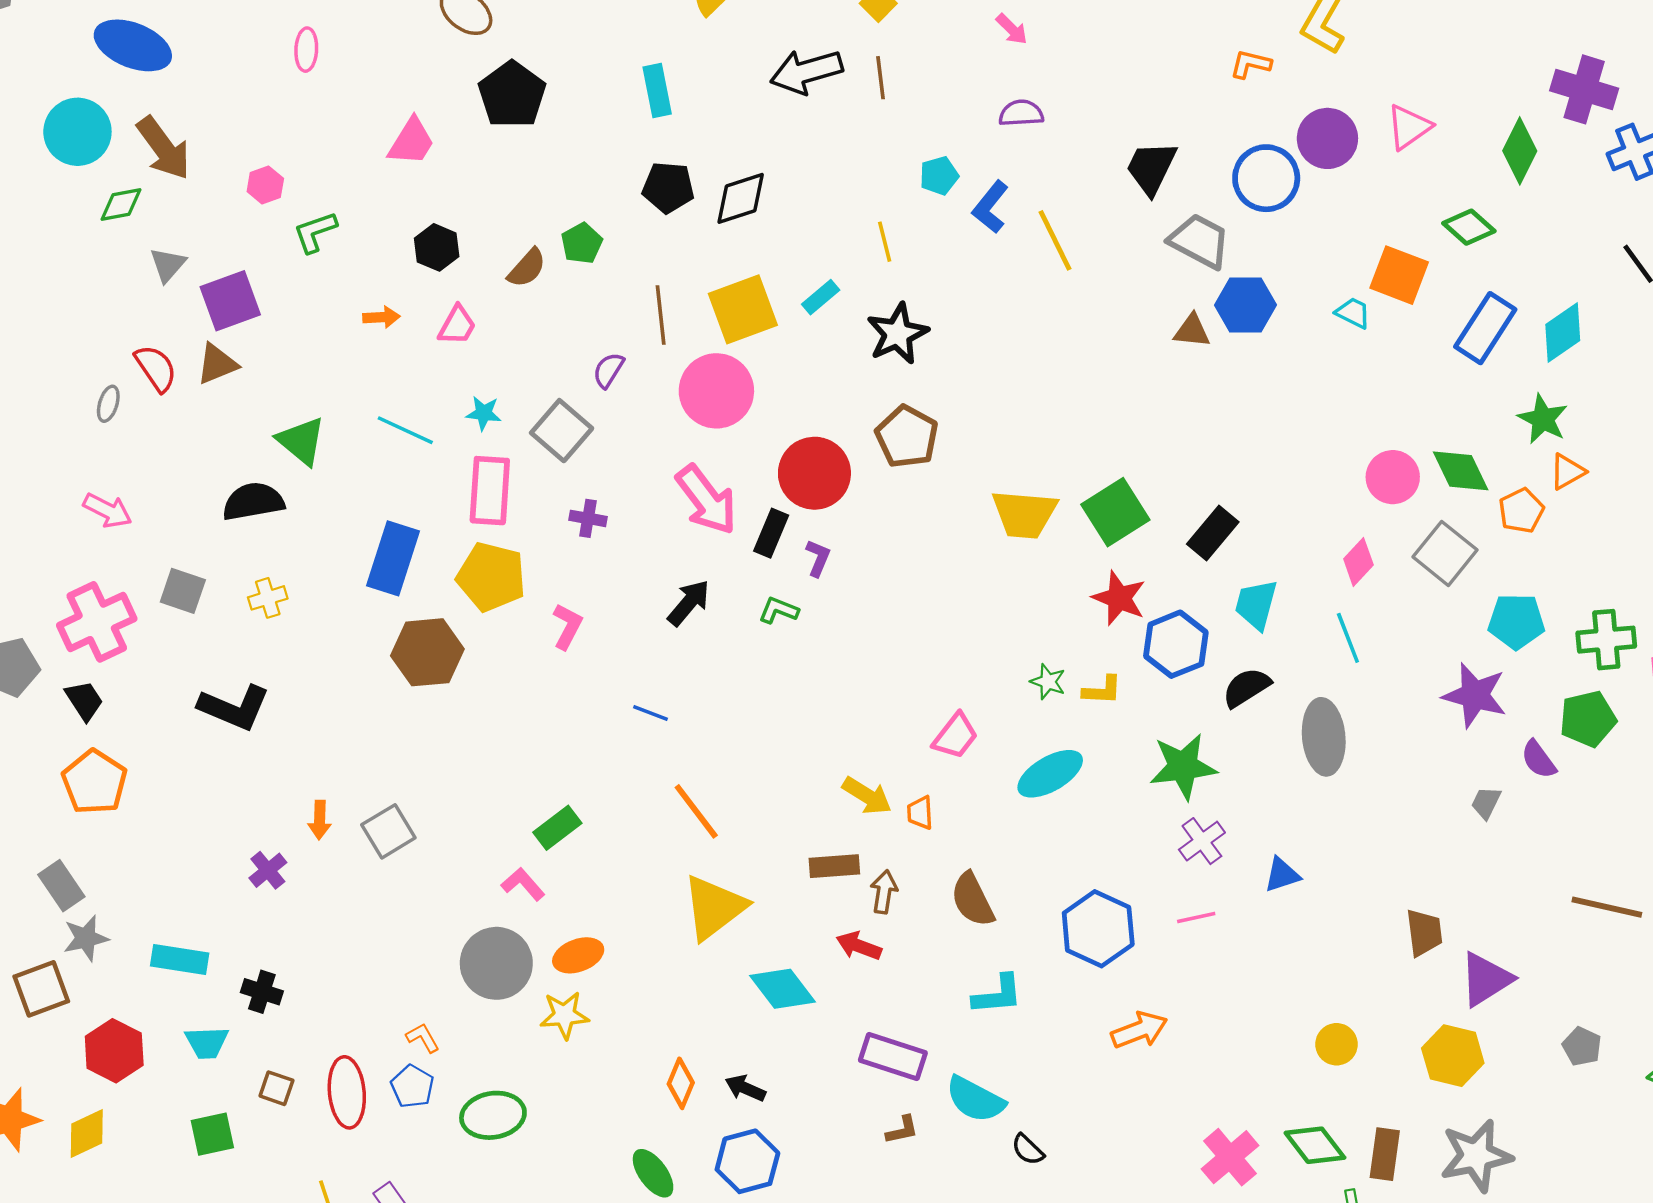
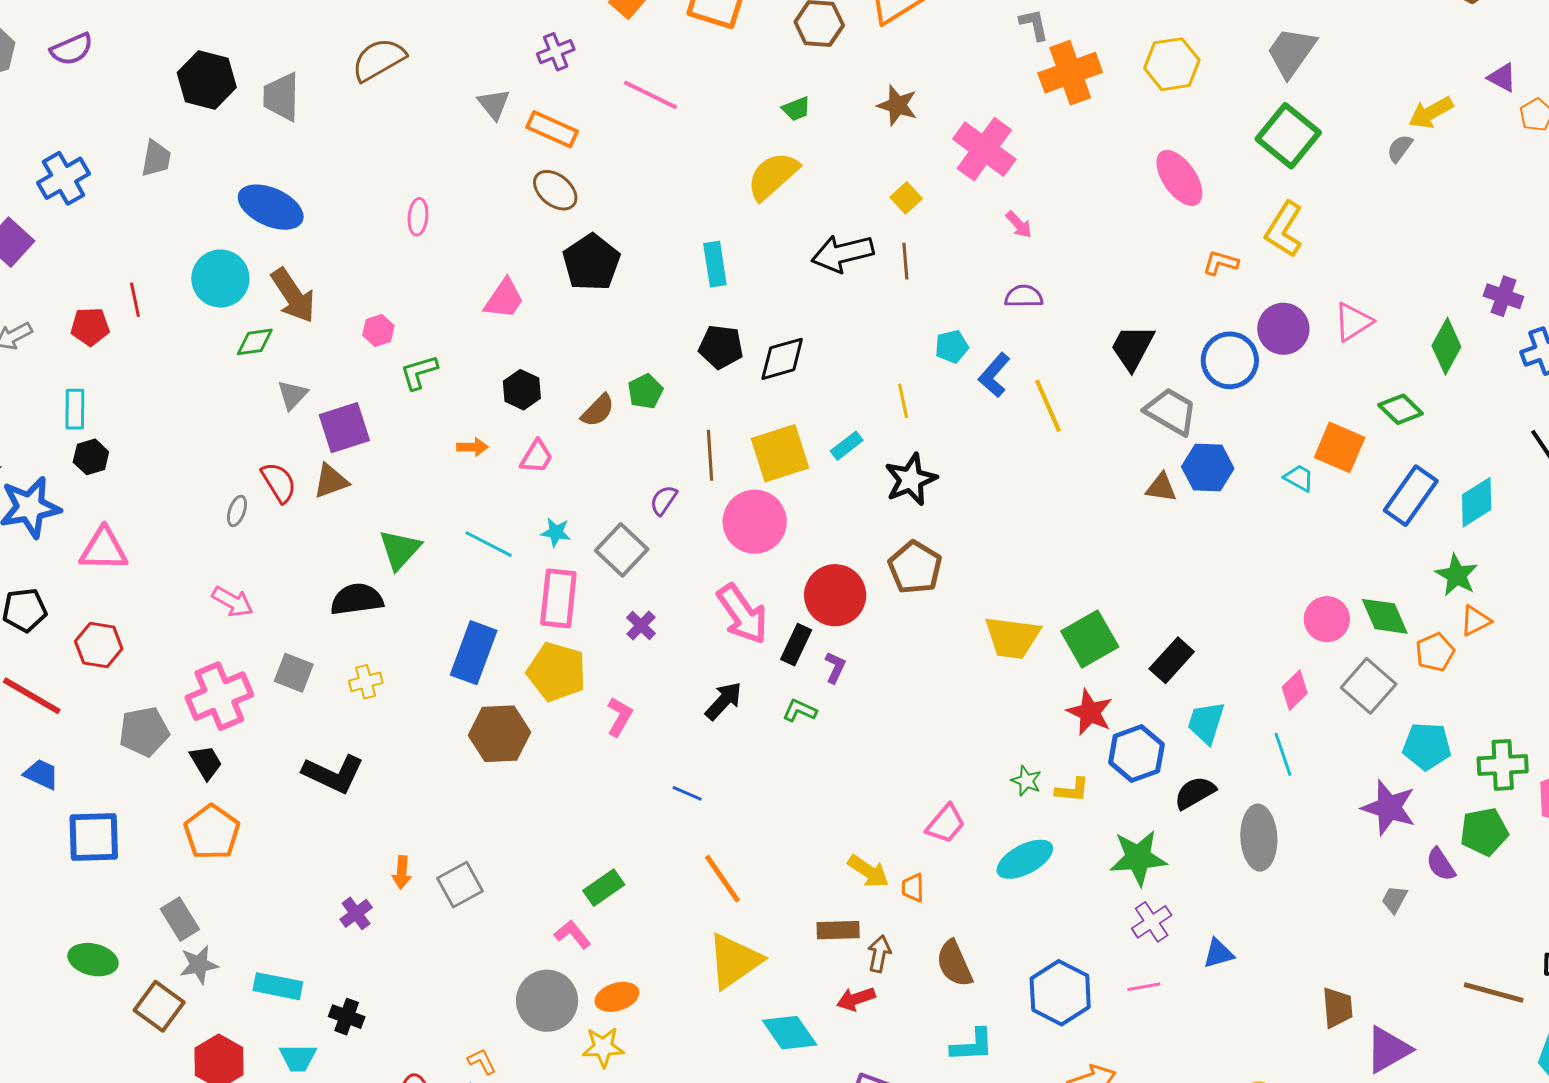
purple cross: (1584, 89) -> (1503, 296), size x0.7
green triangle: (301, 441) -> (400, 549), turned 30
purple cross: (588, 518) -> (641, 626), turned 32
red arrow: (859, 946) -> (856, 999), turned -42
brown square: (41, 989) -> (159, 1006), turned -36

